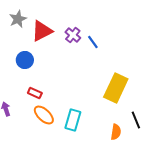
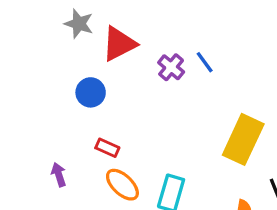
gray star: (18, 19) -> (79, 24), turned -30
purple cross: (73, 35) -> (171, 67), moved

